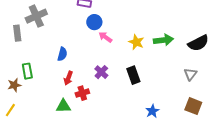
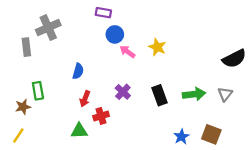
green arrow: (163, 40) -> (194, 94), moved
yellow star: (136, 42) -> (157, 47), moved
brown square: (193, 106) -> (211, 134), moved

